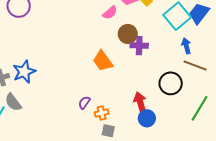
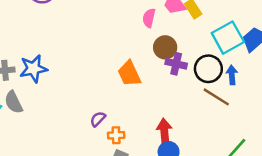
pink semicircle: (110, 13) -> (149, 18), turned 133
brown line: (195, 66) -> (216, 97), moved
black circle: (171, 83) -> (208, 69), moved

